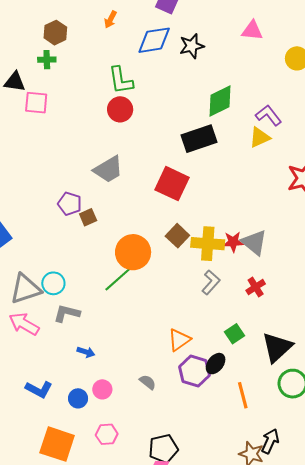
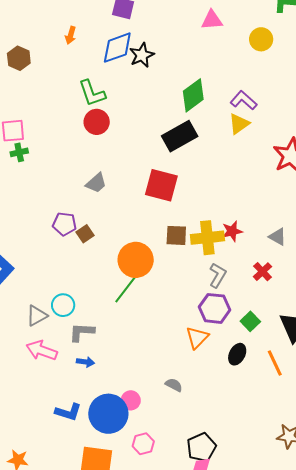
black star: (192, 46) -> (142, 55), moved
green cross: (47, 60) -> (19, 152), moved
gray trapezoid: (108, 169) -> (96, 183), size x0.7
brown square: (177, 236) -> (176, 235), turned -30
gray triangle: (254, 243) -> (278, 237), moved, size x0.7
gray triangle: (26, 289) -> (37, 316), size x0.7
blue arrow: (86, 352) -> (85, 362), moved
purple hexagon: (194, 371) -> (215, 308), moved
orange line: (243, 395) -> (275, 363), moved
blue circle: (78, 398) -> (108, 414), size x2.0

